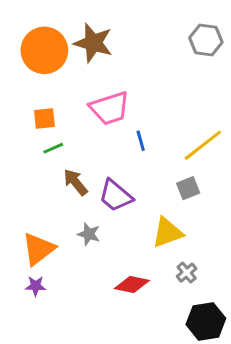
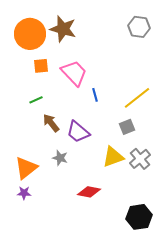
pink trapezoid: (110, 108) -> (74, 73), turned -116
orange square: (44, 119) -> (41, 66), moved
gray cross: (187, 273) -> (140, 159), moved, size x1.5

